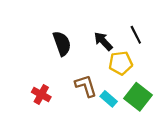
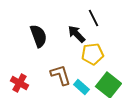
black line: (136, 35) -> (93, 18), moved

